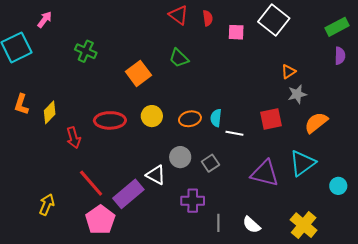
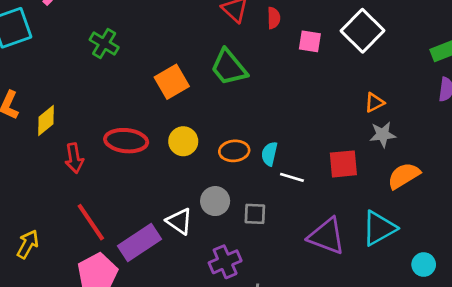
green trapezoid: (179, 58) -> (229, 67), size x1.4
gray square: (210, 163) -> (255, 214), turned 30
purple cross: (193, 201) -> (225, 262), turned -30

